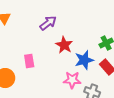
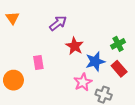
pink star: (72, 80) -> (83, 82), turned -30

